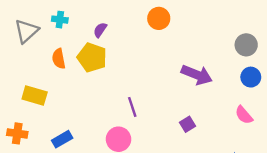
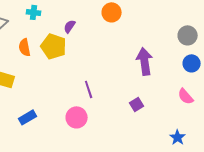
cyan cross: (60, 20) -> (34, 12), moved
purple semicircle: (100, 30) -> (70, 26), moved
purple arrow: (197, 75) -> (145, 61), turned -120

